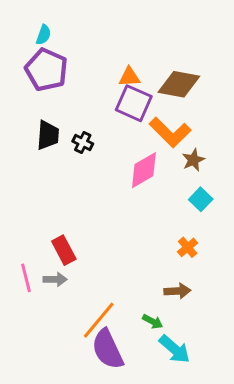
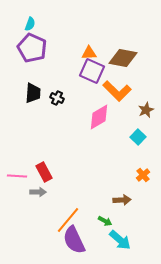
brown star: (193, 160) -> (146, 110), moved
orange cross: (188, 247) -> (143, 175), moved
pink line: (26, 278) -> (17, 176), moved, turned -72

